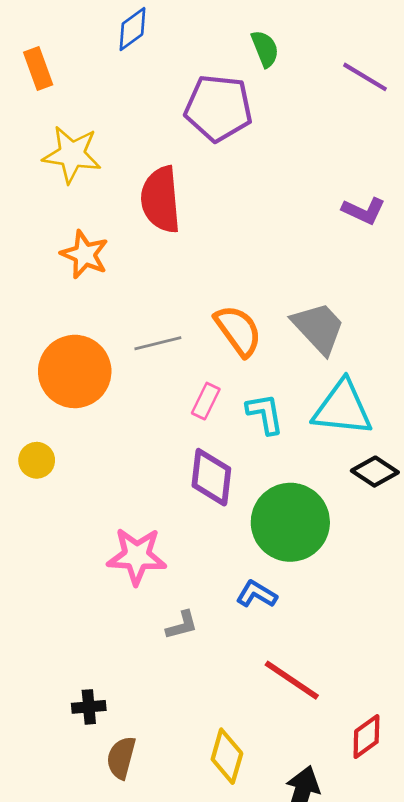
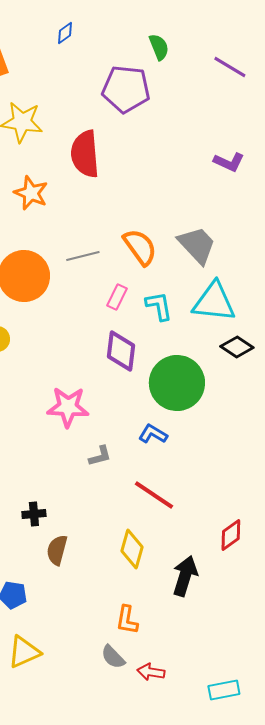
blue diamond: (132, 29) -> (65, 33), size x0.7
red line: (292, 680) -> (154, 495), moved

